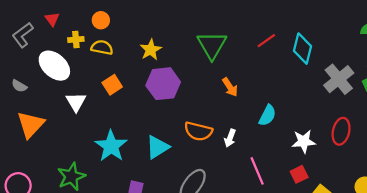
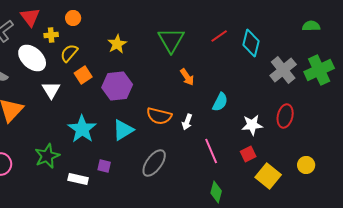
red triangle: (52, 19) -> (30, 17), size x1.5
yellow semicircle: (102, 47) -> (69, 53), moved, turned -60
purple hexagon: (163, 84) -> (117, 86), moved

